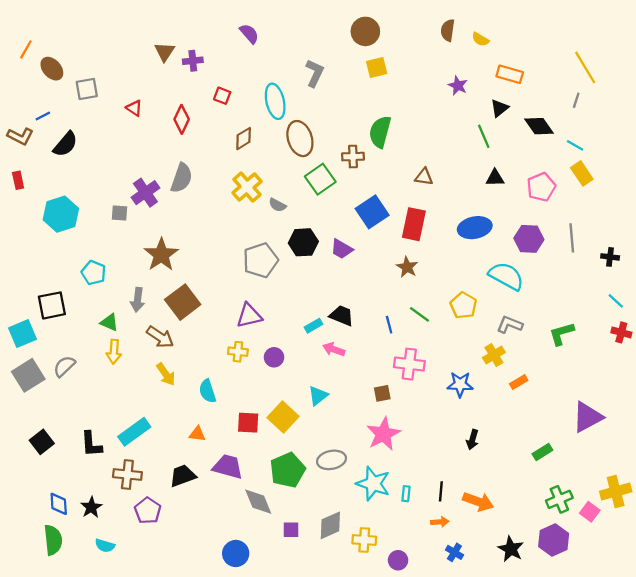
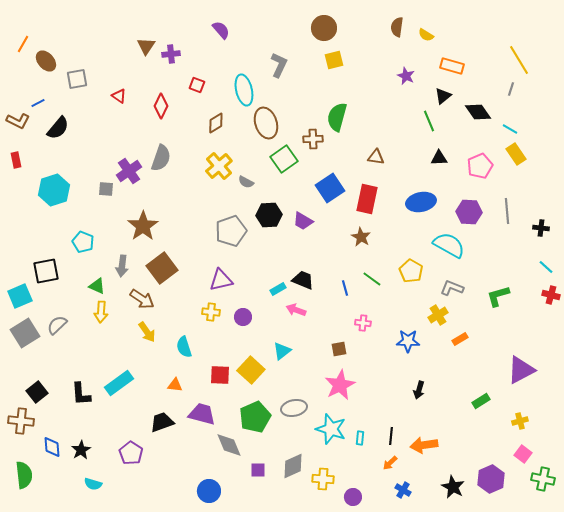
pink cross: (409, 364) -> (363, 323), size x0.6
brown cross: (127, 475) -> (21, 421), moved
yellow cross: (616, 491) -> (520, 421), moved, size x0.6
green cross: (559, 499) -> (543, 479), moved, turned 35
orange arrow: (478, 502) -> (424, 445), turned 152
orange arrow: (440, 522) -> (390, 463), turned 140
green semicircle: (53, 540) -> (24, 475), moved

